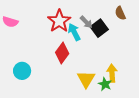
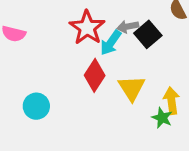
gray arrow: (86, 22) -> (128, 27), turned 128
cyan arrow: (74, 32) -> (111, 43), turned -114
yellow triangle: (86, 79) -> (132, 88), moved

